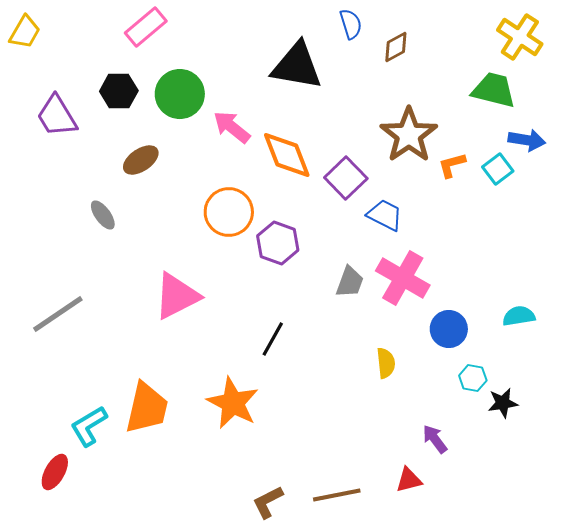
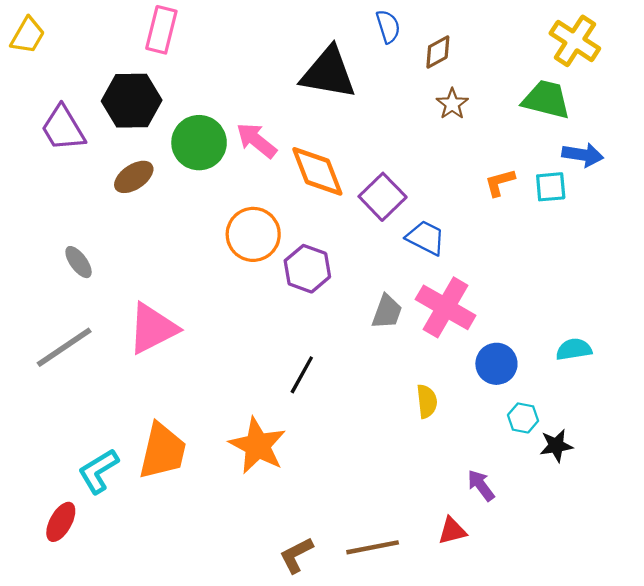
pink rectangle: (146, 27) -> (161, 30), turned -36
black hexagon: (119, 91) -> (132, 101), size x1.4
green circle: (180, 94) -> (199, 143), moved
brown star: (409, 135) -> (452, 104), moved, size x0.5
brown ellipse: (141, 160) -> (134, 177), moved
cyan square: (498, 169) -> (551, 187), turned 32
gray ellipse: (103, 215) -> (79, 262), moved
pink triangle: (177, 296) -> (153, 328), moved

